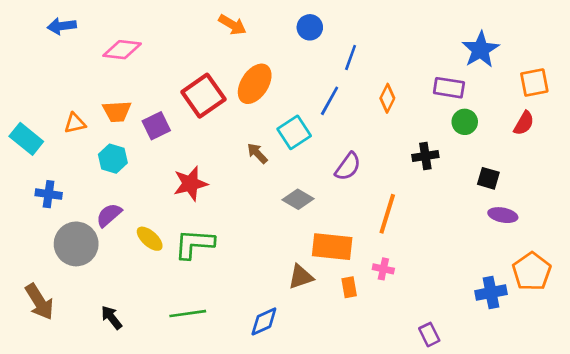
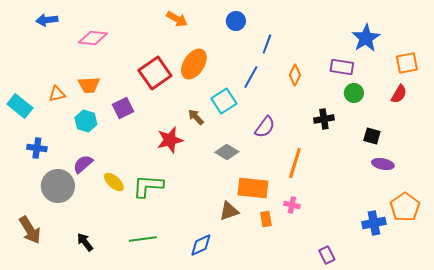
purple square: (156, 126) -> (123, 108), moved
red star: (190, 184) -> (170, 140), moved

